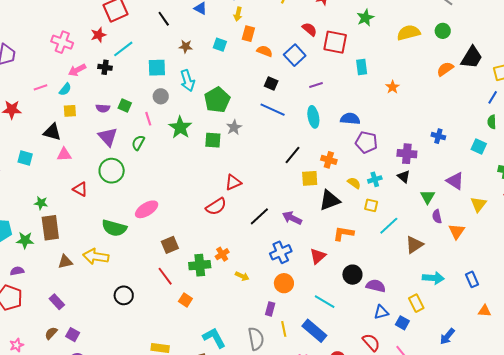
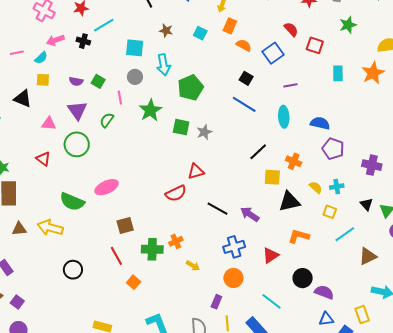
red square: (335, 42) -> (315, 45), size x0.7
orange star: (392, 87) -> (373, 73), moved, size x1.6
gray star: (234, 127) -> (204, 132), moved
pink triangle: (64, 154) -> (49, 124), moved
black triangle: (404, 177) -> (366, 204), moved
black line: (259, 216) -> (218, 209), turned 65

